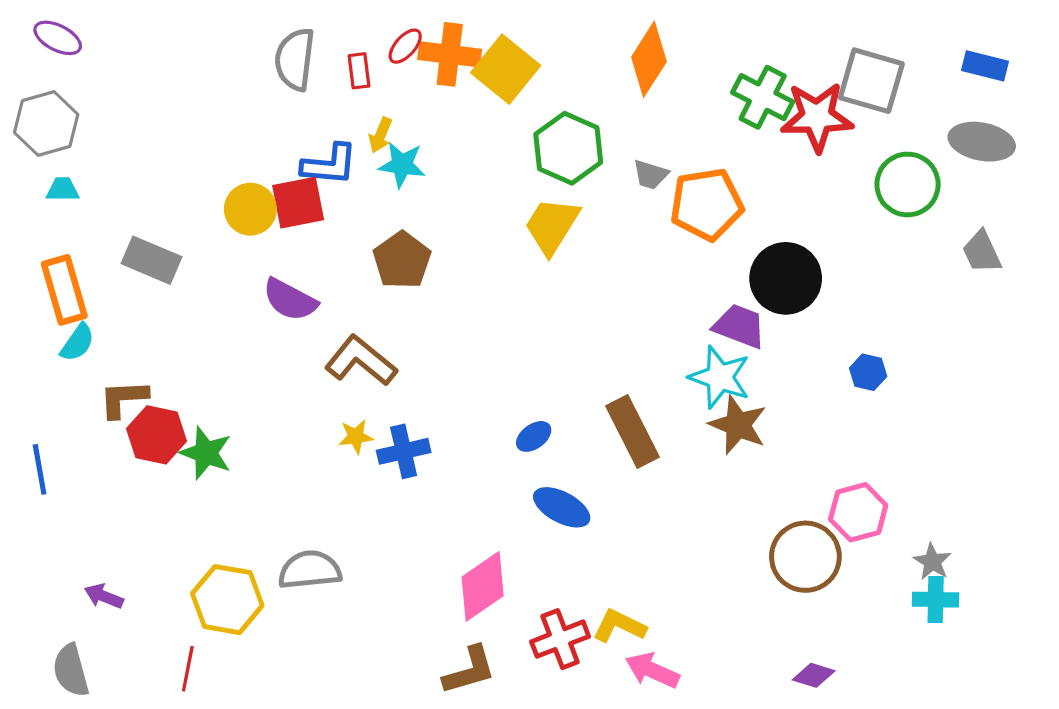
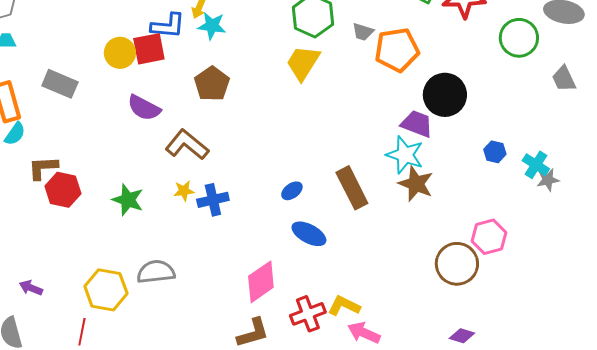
green star: (206, 453) -> (128, 200), moved
gray star: (932, 562) -> (548, 180), moved, turned 30
cyan cross: (936, 600) -> (536, 165), moved, turned 32

